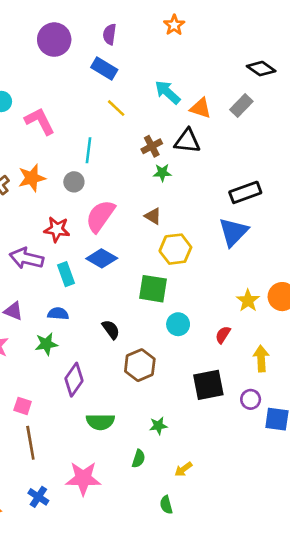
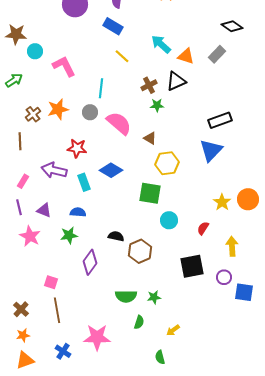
black triangle: (187, 141) -> (176, 81), turned -30
pink semicircle: (100, 216) -> (119, 123), moved, turned 96
black semicircle: (111, 329) -> (116, 236), moved, turned -42
green semicircle: (100, 422) -> (126, 296), moved

